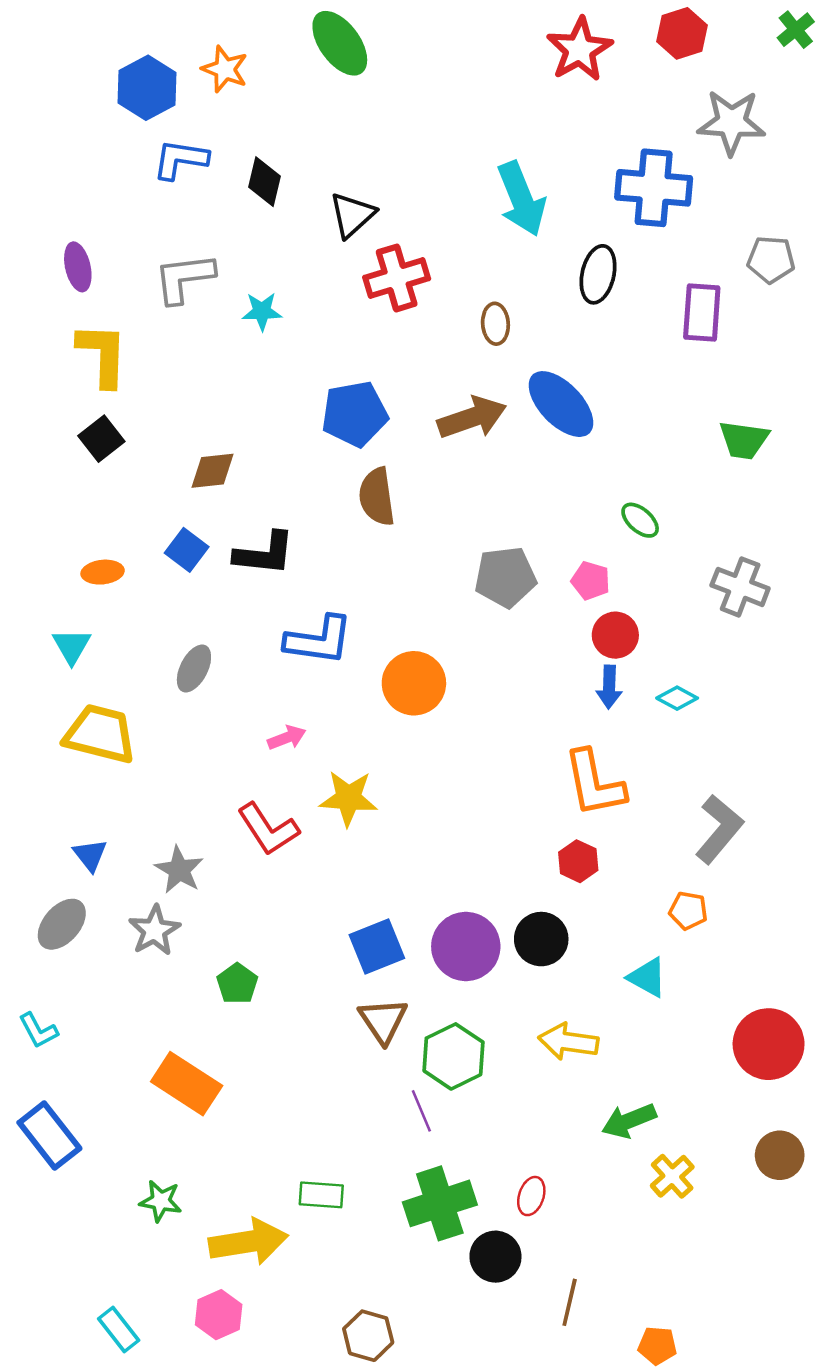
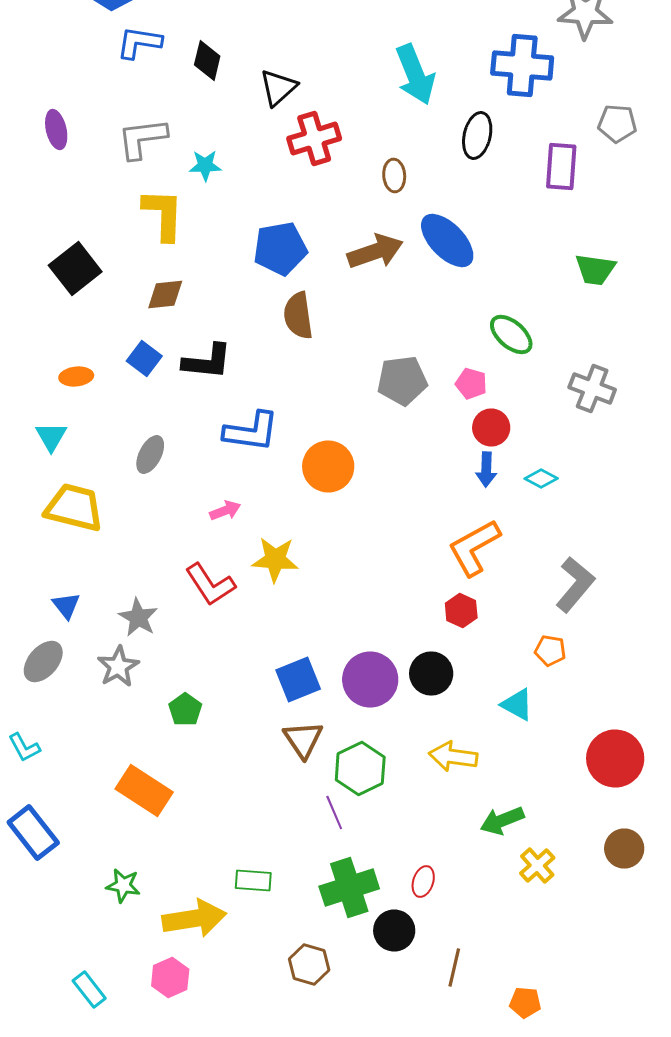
yellow L-shape: (103, 355) -> (163, 214), moved
black square: (101, 439) -> (75, 268), size x1.4
green ellipse: (640, 520) -> (511, 334), size x1.4
orange L-shape: (594, 783) -> (474, 548), turned 72
brown hexagon: (368, 1336) -> (309, 964), moved

